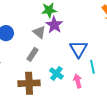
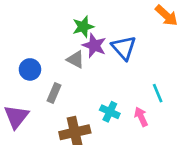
blue triangle: (79, 49) -> (124, 48), moved
gray rectangle: (33, 54) -> (54, 93), moved

